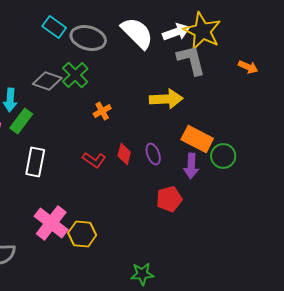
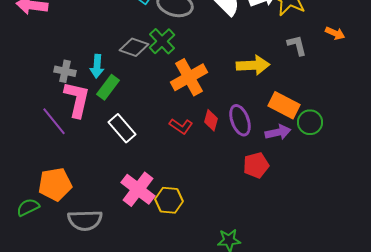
gray L-shape: (191, 60) -> (297, 45), moved, size x0.7
orange cross: (102, 111) -> (189, 77), size x2.0
purple ellipse: (153, 154) -> (240, 120), size x1.4
white rectangle: (35, 162) -> (122, 128), turned -52
purple arrow: (191, 166) -> (278, 132), turned -105

